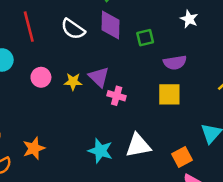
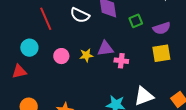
green square: (145, 38) -> (136, 21), moved
purple triangle: (99, 77) -> (105, 49), turned -42

